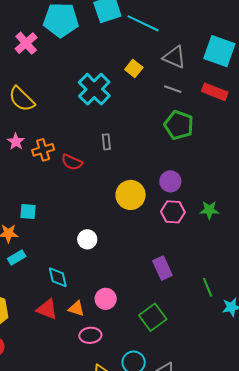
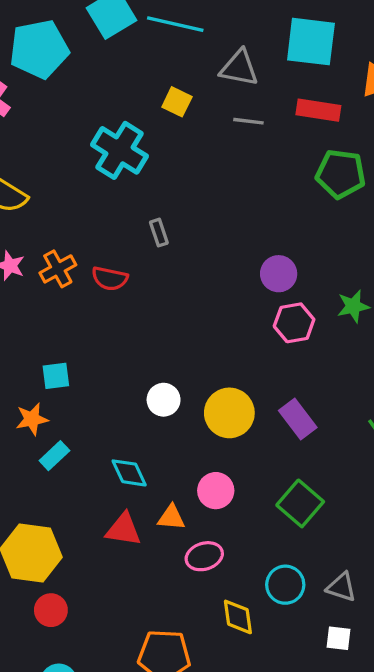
green pentagon: (179, 125) -> (341, 174), moved
yellow circle: (131, 195) -> (229, 413), moved

